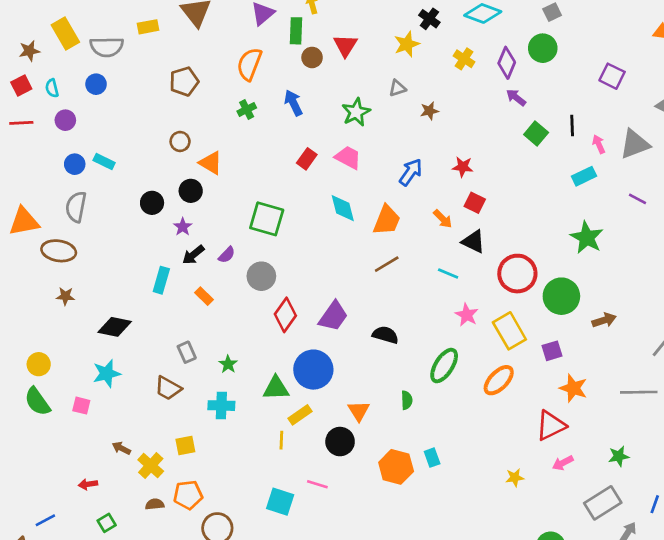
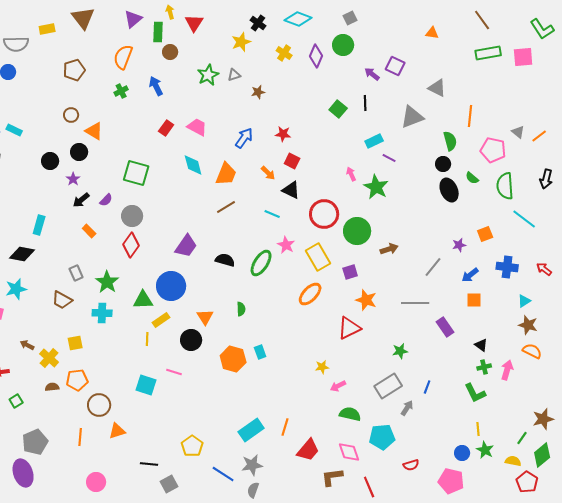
red triangle: (345, 45) -> (194, 23), moved
purple arrow: (516, 97) -> (372, 74), moved
green star: (356, 112) -> (208, 75), moved
pink arrow: (599, 144) -> (351, 174), moved
purple line: (637, 199) -> (389, 158), moved
cyan rectangle: (161, 280) -> (39, 225), moved
red diamond: (285, 315) -> (131, 245), moved
green star: (228, 364) -> (107, 282), size x1.6
green ellipse: (444, 366) -> (261, 263), moved
pink arrow: (563, 463) -> (338, 386), moved

